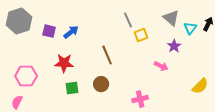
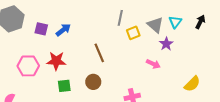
gray triangle: (171, 18) -> (155, 25), moved
gray line: (128, 20) -> (120, 18), turned 35
cyan triangle: (190, 28) -> (175, 22), moved
pink hexagon: (26, 76) -> (28, 66), moved

